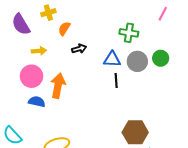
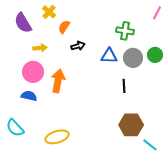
yellow cross: (48, 13) -> (49, 12), turned -32
black line: (116, 80) -> (124, 86), moved
blue semicircle: (37, 102) -> (29, 96), moved

